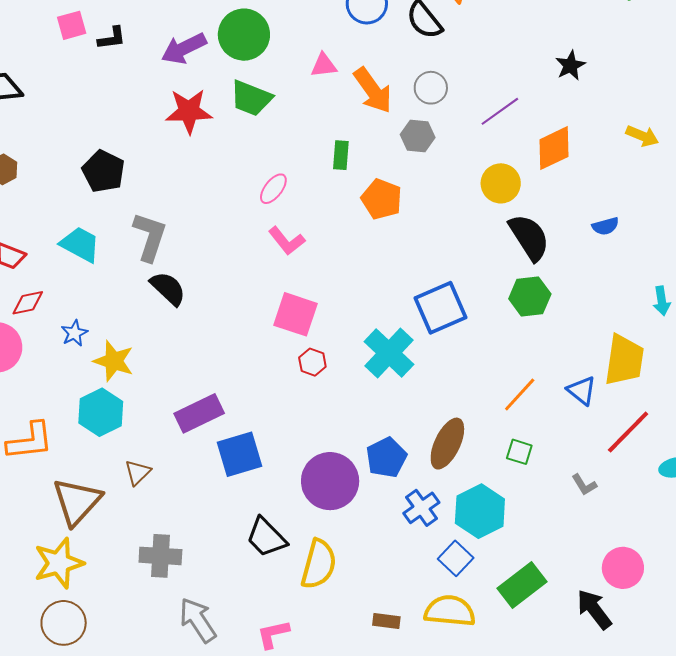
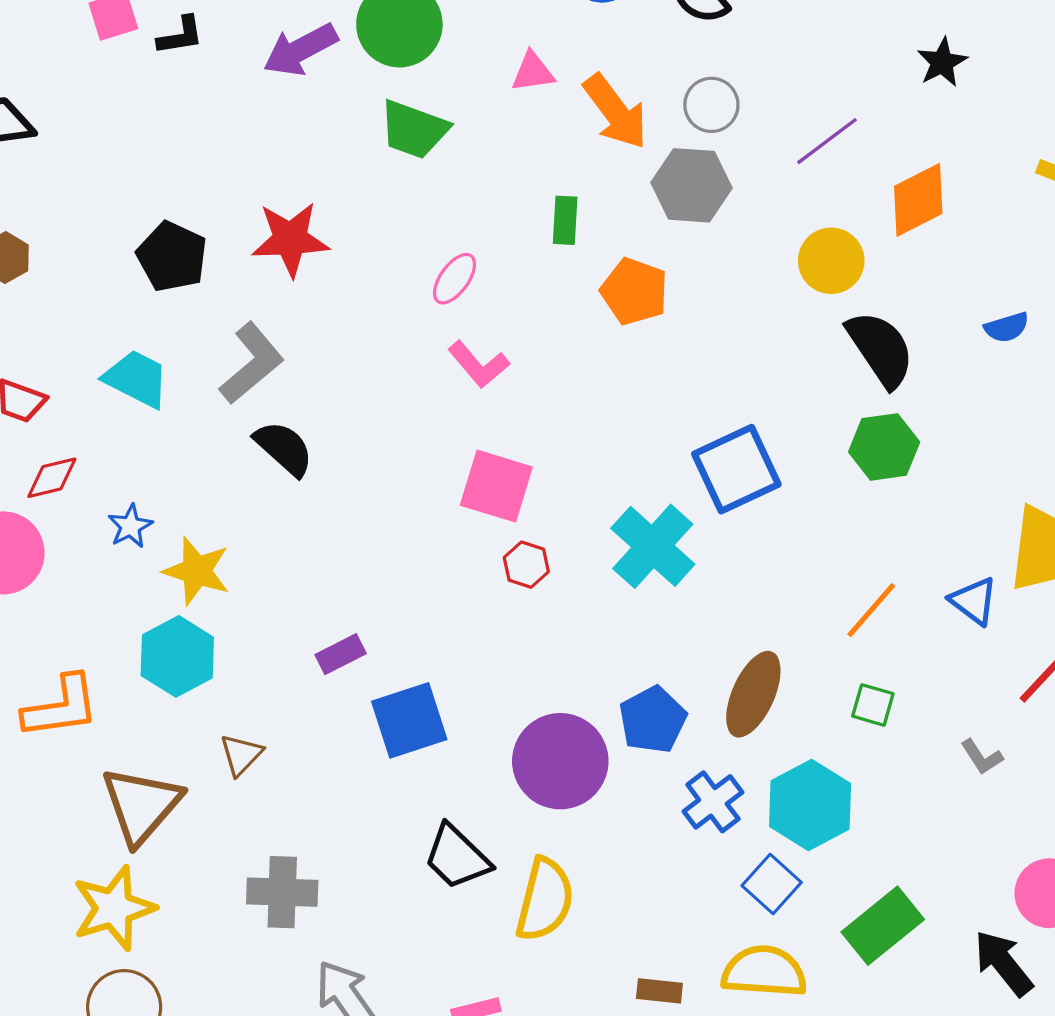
red star: (189, 111) -> (290, 239), moved
gray hexagon: (418, 136) -> (692, 185), size x1.4
gray L-shape: (150, 237) -> (252, 363), turned 33
purple rectangle: (199, 413) -> (341, 654), size x0.6

